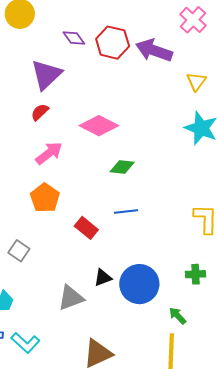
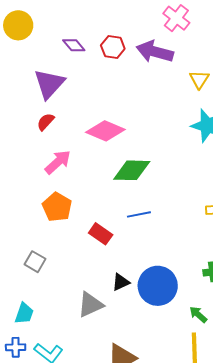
pink cross: (193, 20) -> (176, 18), moved
red hexagon: (113, 43) -> (113, 47), size x0.7
green diamond: (122, 167) -> (132, 170), size x1.5

